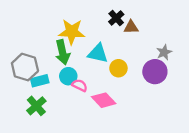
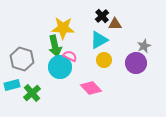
cyan triangle: (98, 53) -> (99, 40), moved, turned -42
cyan circle: (68, 76) -> (60, 67), size x1.5
cyan rectangle: (40, 81) -> (12, 85), moved
pink semicircle: (80, 85) -> (70, 56), moved

